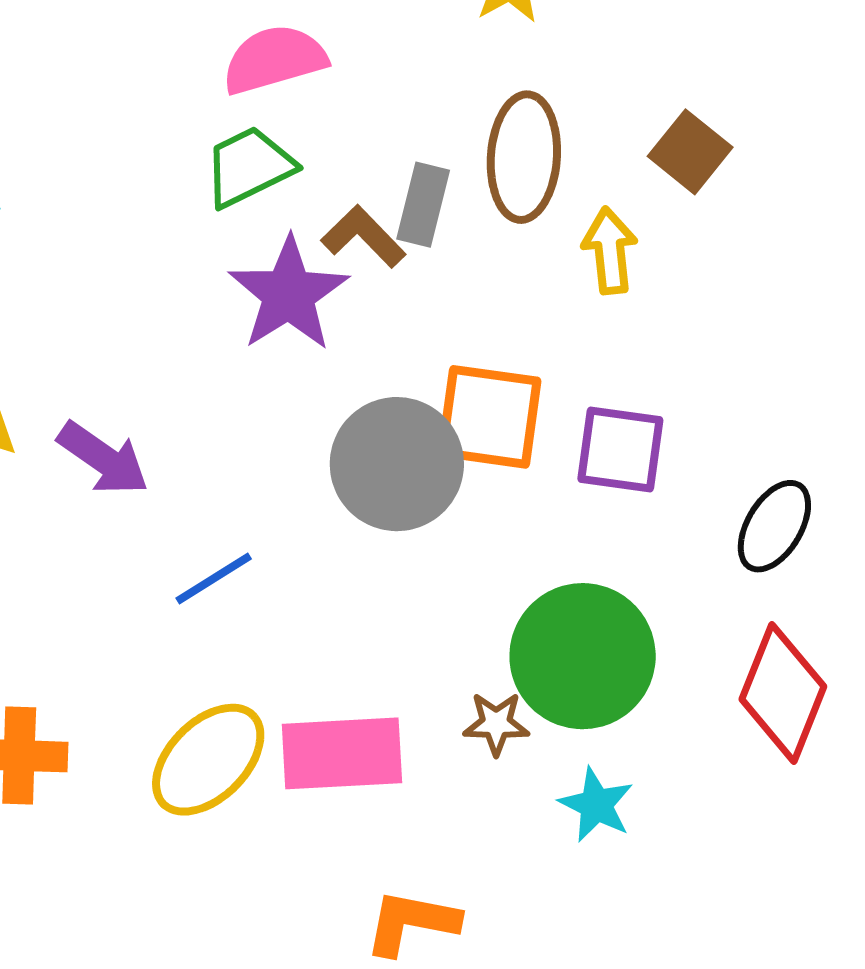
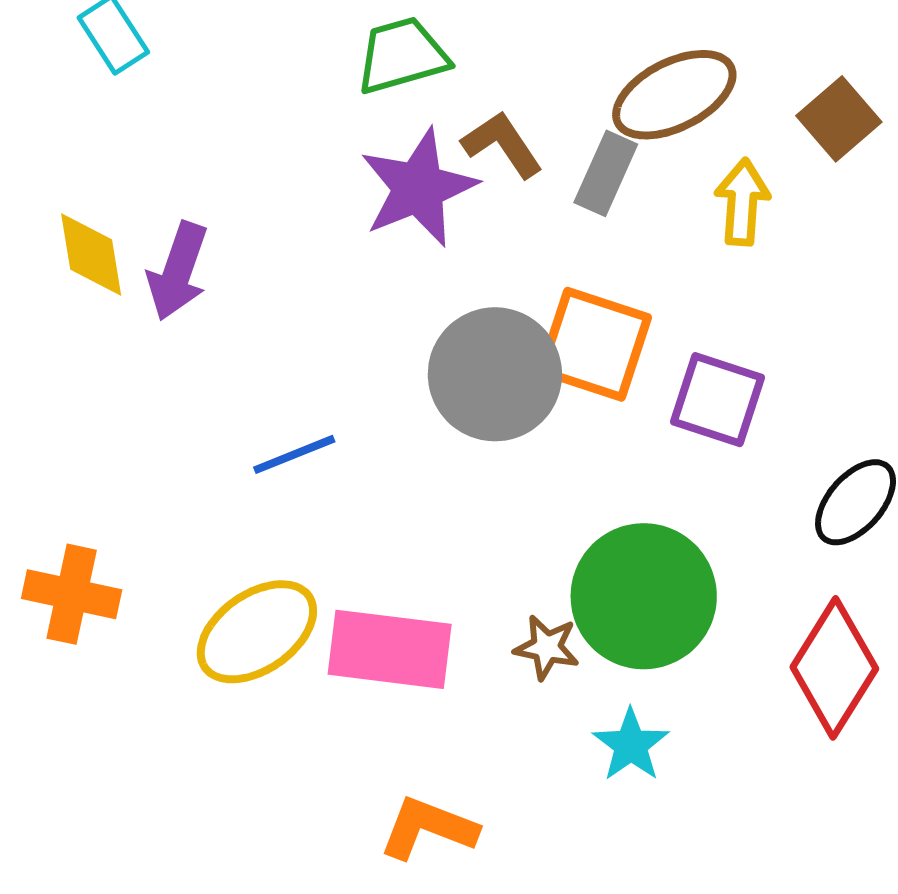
brown ellipse: (524, 157) -> (674, 95), turned 49
gray rectangle: (423, 205) -> (606, 173), moved
purple arrow: (103, 458) -> (178, 271), moved, turned 64

